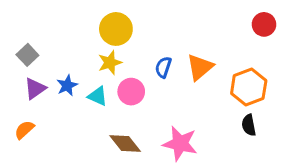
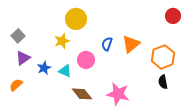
yellow star: (110, 63) -> (62, 41), moved
blue star: (67, 85) -> (44, 68), moved
cyan triangle: (98, 96) -> (65, 71), moved

